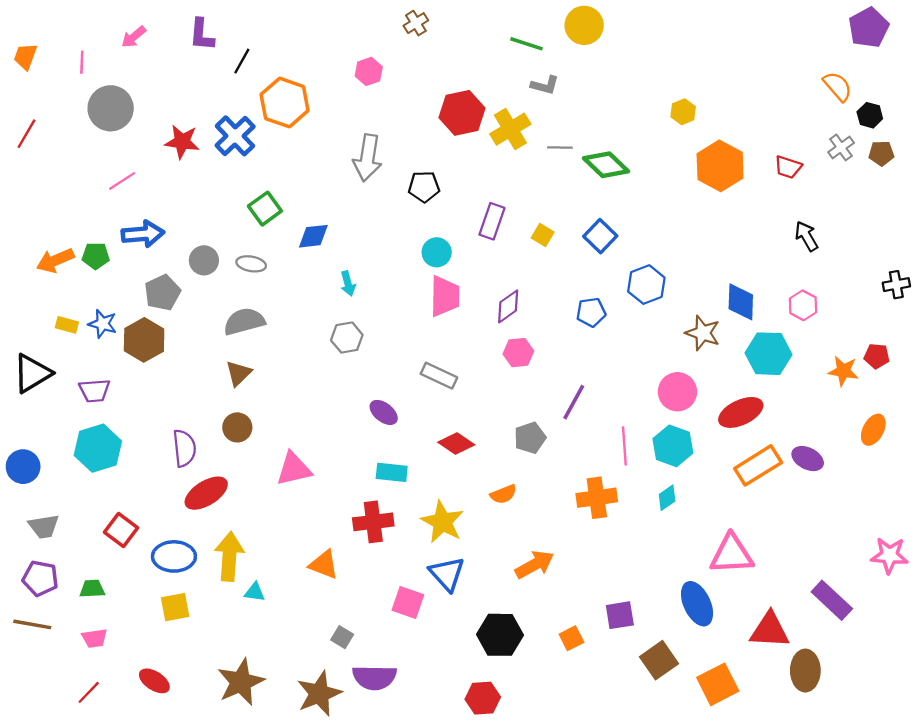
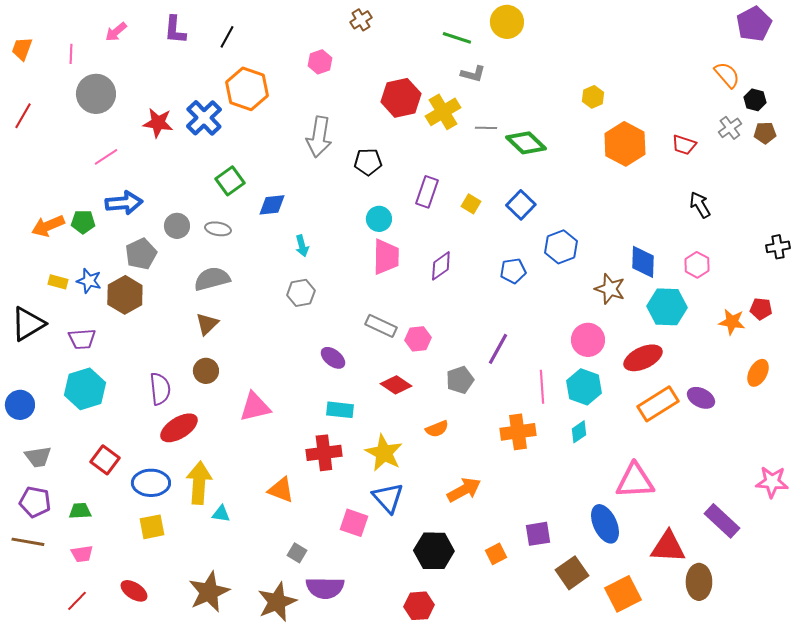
black line: (242, 61) -> (227, 37), moved
pink hexagon: (518, 353) -> (418, 339), moved

